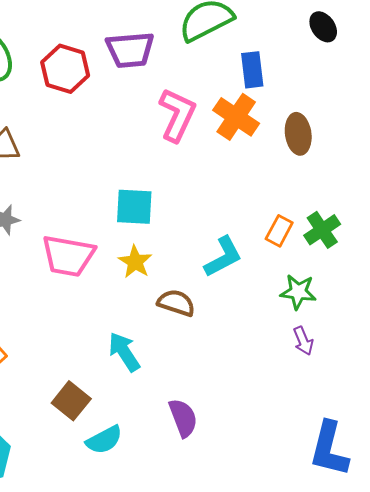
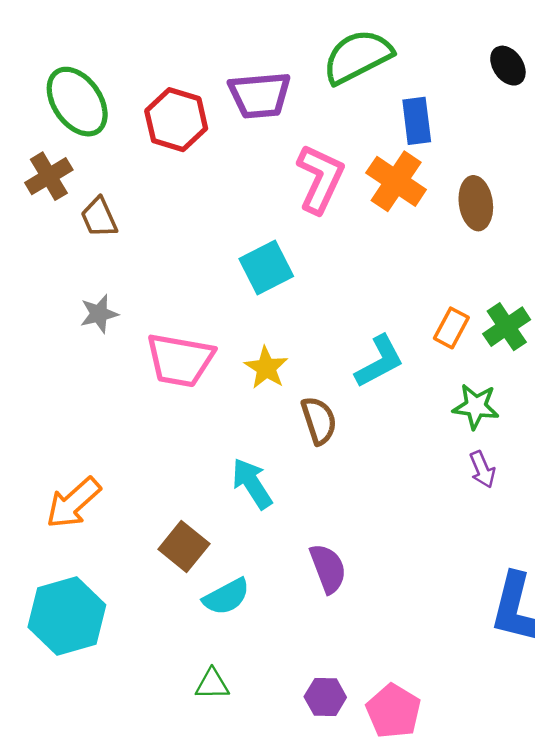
cyan square: (134, 207) -> (266, 267), moved, turned -30
brown semicircle: (176, 303) -> (319, 421), turned 54

